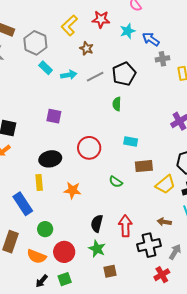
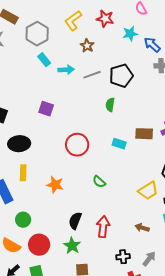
black ellipse: (50, 159) -> (19, 144), moved
brown rectangle: (144, 166) -> (144, 134), moved
black cross: (149, 245) -> (123, 257), moved, size x0.6

